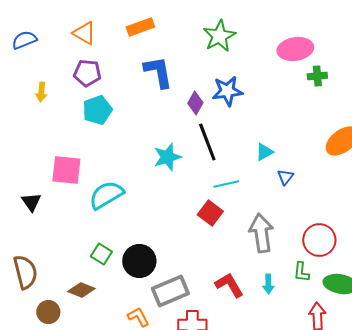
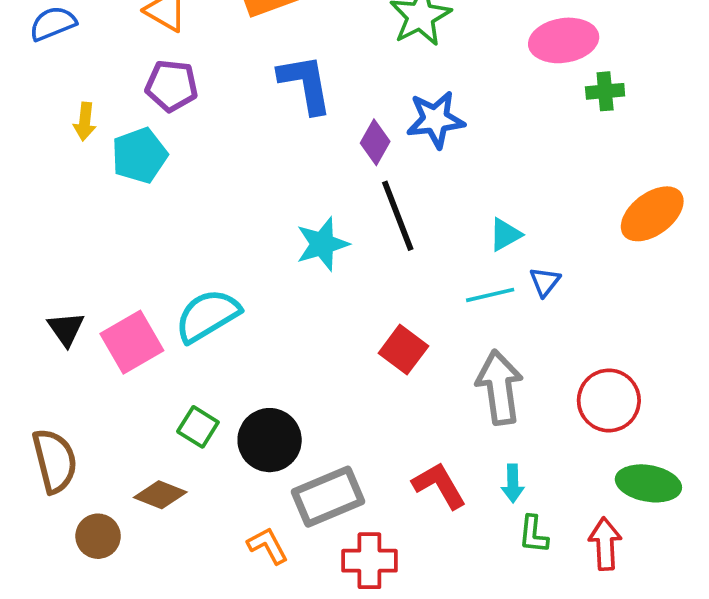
cyan pentagon: (97, 110) -> (139, 155), moved
pink square: (66, 170) -> (132, 342), moved, turned -36
cyan line: (226, 184) -> (490, 295), moved
green L-shape: (301, 272) -> (533, 534), moved

